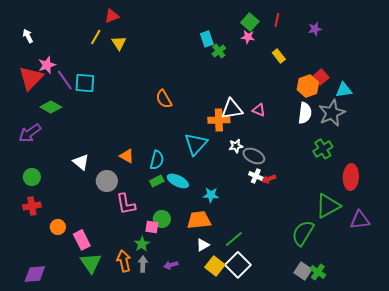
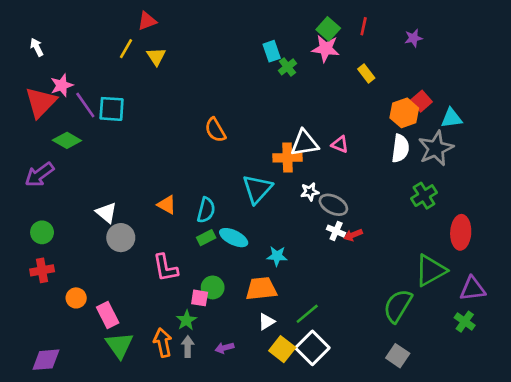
pink star: (248, 37) -> (326, 49), size x1.5
gray circle: (107, 181) -> (121, 238), moved
green cross: (318, 272) -> (465, 322), moved

